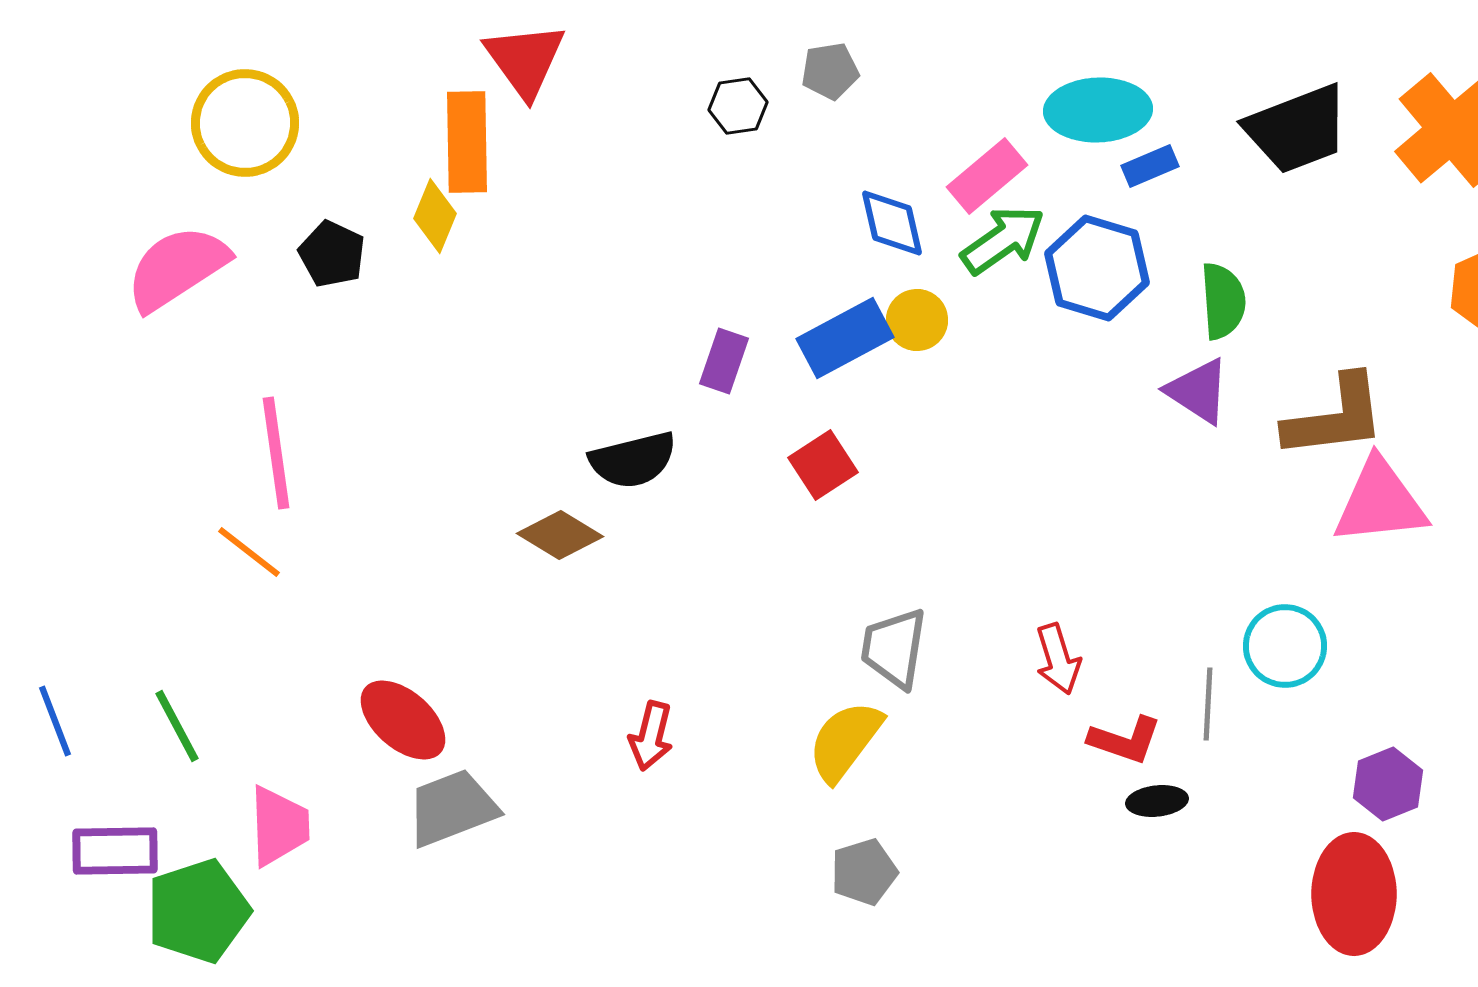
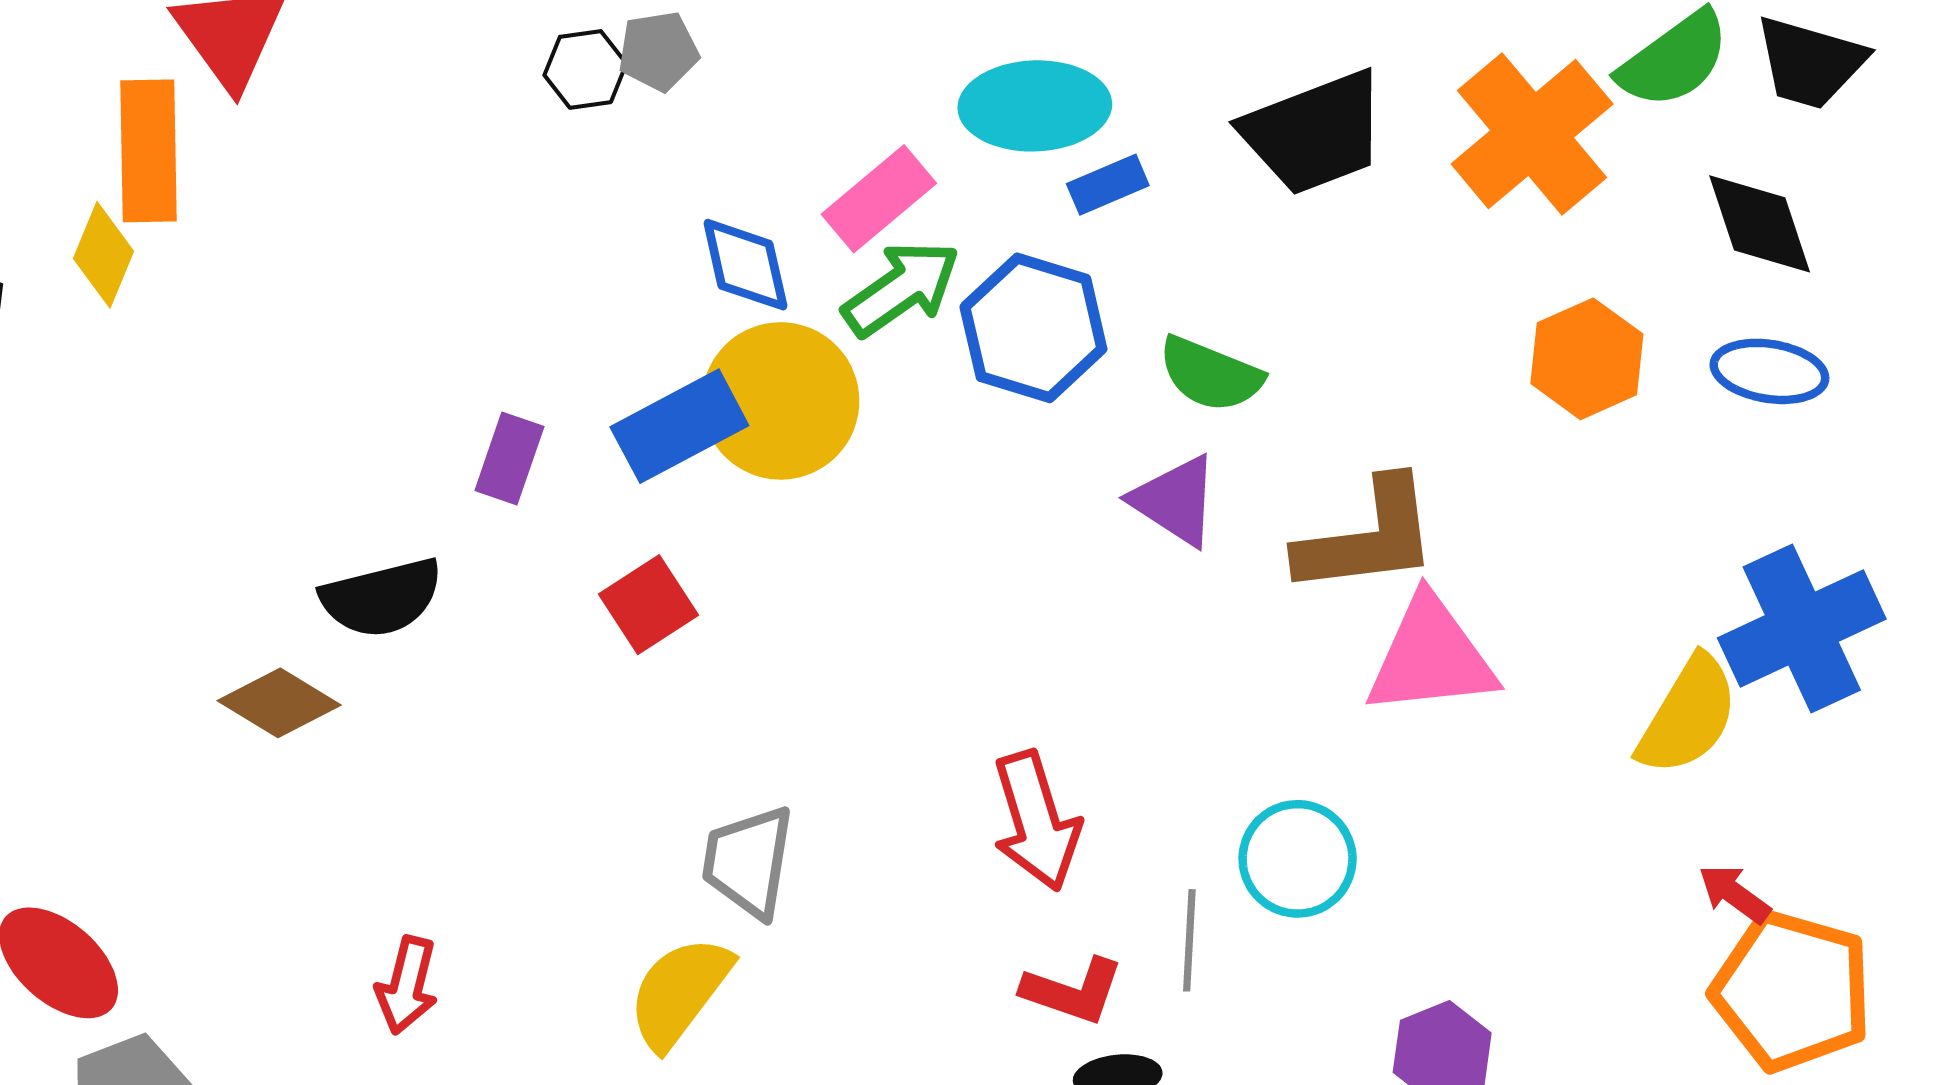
black hexagon: (738, 106) -> (585, 69), moved
green semicircle: (1223, 301) -> (1210, 374), turned 116
yellow circle: (917, 320) -> (781, 401), size x1.8
red arrow: (1058, 659) -> (1036, 821), moved, size x1.4

